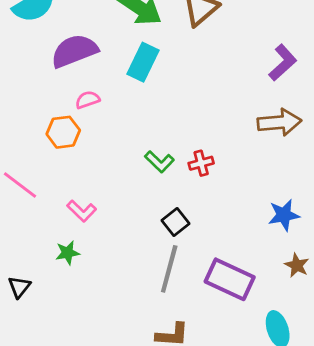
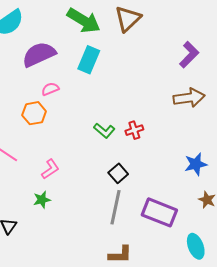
pink L-shape: (82, 211) -> (50, 169), turned -75

